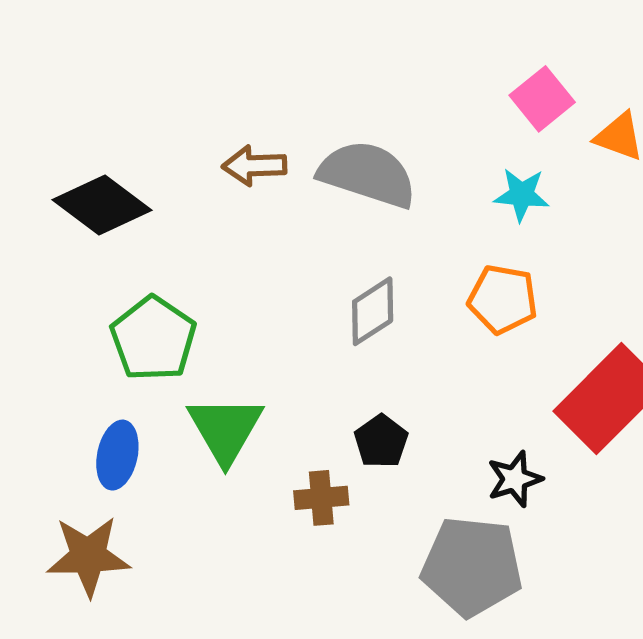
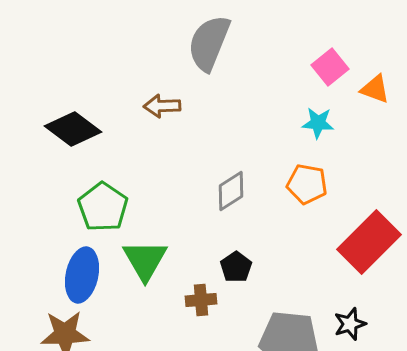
gray semicircle: (367, 174) -> (209, 43), moved, turned -86
blue ellipse: (117, 455) -> (82, 275), size x1.4
black star: (515, 479) -> (350, 324), moved

